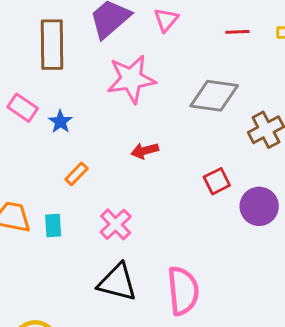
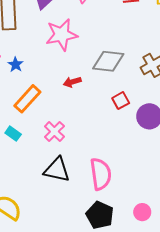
gray diamond: (214, 96) -> (108, 61), moved
orange rectangle: (76, 174) -> (27, 99), size x1.8
cyan rectangle: (53, 226) -> (13, 134), turned -49

